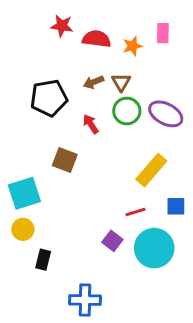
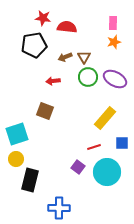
orange star: (133, 46) -> (114, 42), moved
black pentagon: (49, 98) -> (34, 45), moved
red arrow: (91, 124) -> (53, 81), moved, turned -64
black rectangle: (43, 260) -> (30, 180), size x1.6

